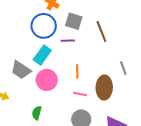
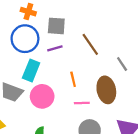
brown line: (101, 31) -> (90, 44), moved

